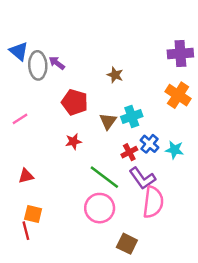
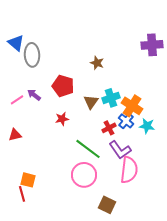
purple arrow: (57, 63) -> (34, 95), moved
orange cross: (178, 95) -> (132, 106), moved
red triangle: (26, 176) -> (15, 135), moved

